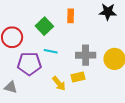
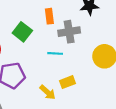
cyan line: (51, 51) -> (55, 53), moved
gray cross: (86, 55) -> (69, 32), moved

